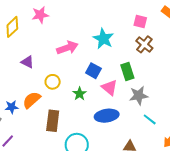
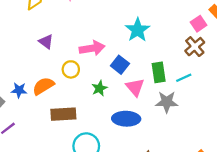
pink square: (140, 22) -> (199, 24), moved, turned 32
brown cross: (144, 44) -> (195, 47), moved
pink arrow: (67, 48) -> (92, 48), moved
cyan line: (150, 119) -> (184, 78), moved, turned -72
brown rectangle: (53, 121) -> (63, 114), turned 70

